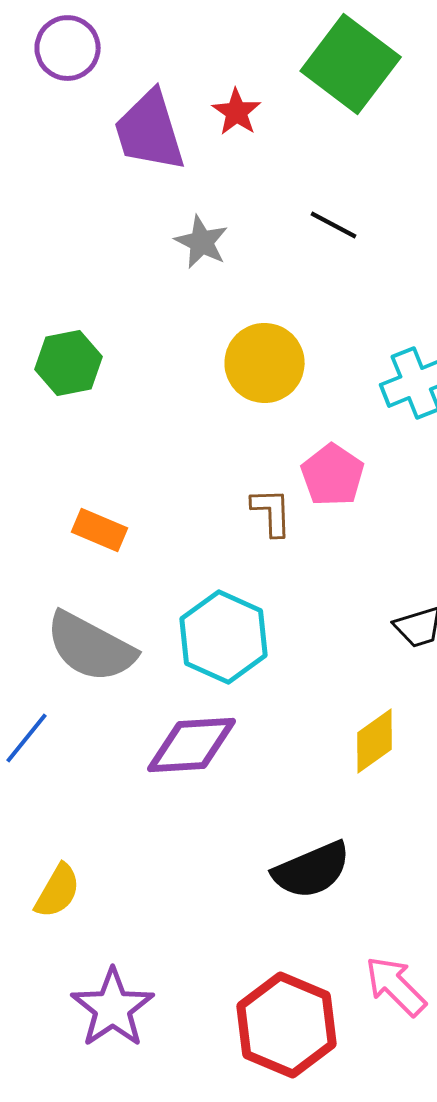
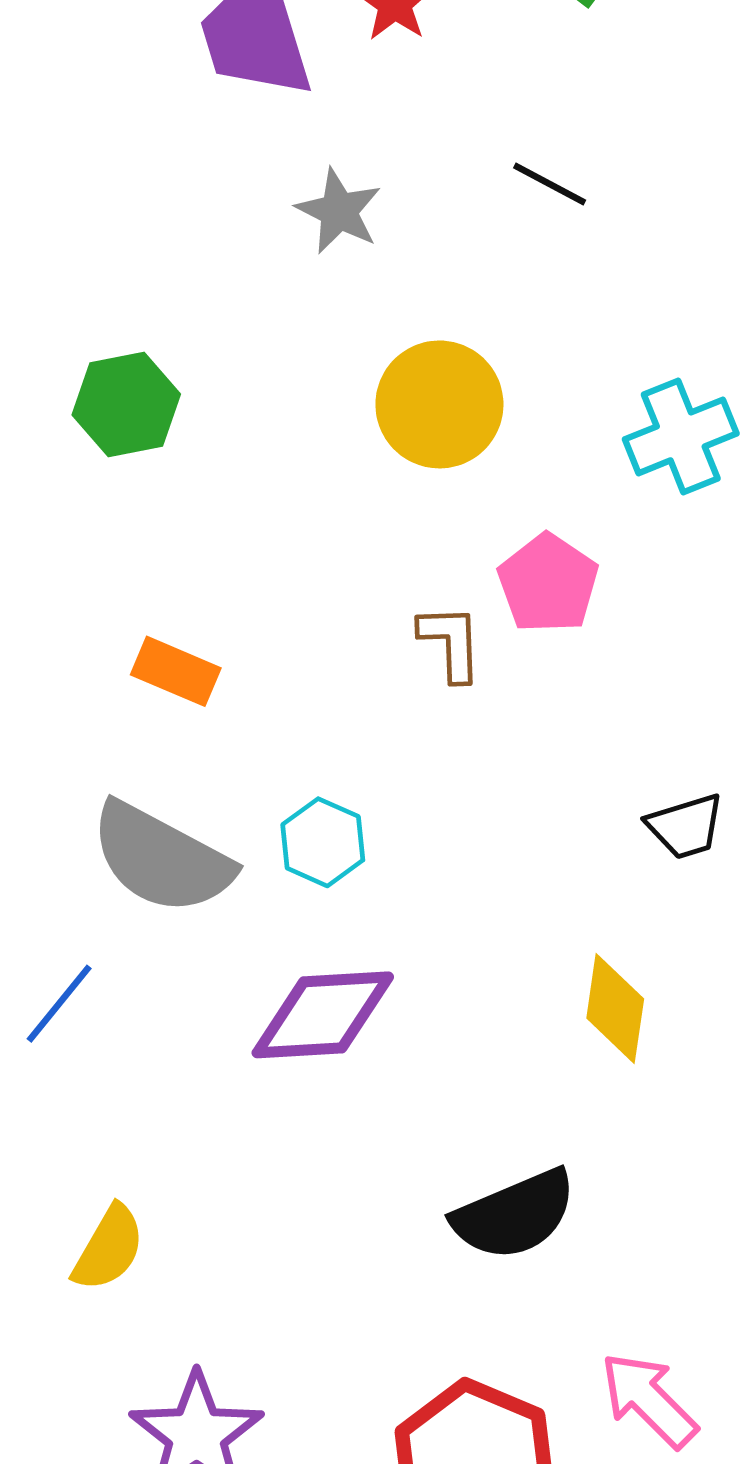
cyan hexagon: (224, 637) -> (323, 842), moved, size x0.6
yellow diamond: (375, 741) -> (615, 1009), turned -46

